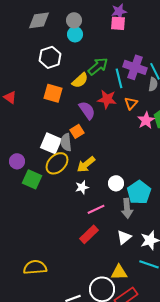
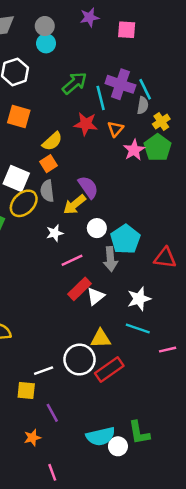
purple star: (119, 11) -> (89, 17), moved
pink square: (118, 23) -> (127, 30), moved
yellow semicircle: (80, 80) -> (52, 141), moved
purple semicircle: (87, 110) -> (88, 187), moved
gray semicircle: (66, 142) -> (47, 191), moved
yellow arrow: (86, 164) -> (75, 205), moved
red rectangle: (89, 234) -> (79, 289), moved
white triangle: (124, 237) -> (96, 296), moved

